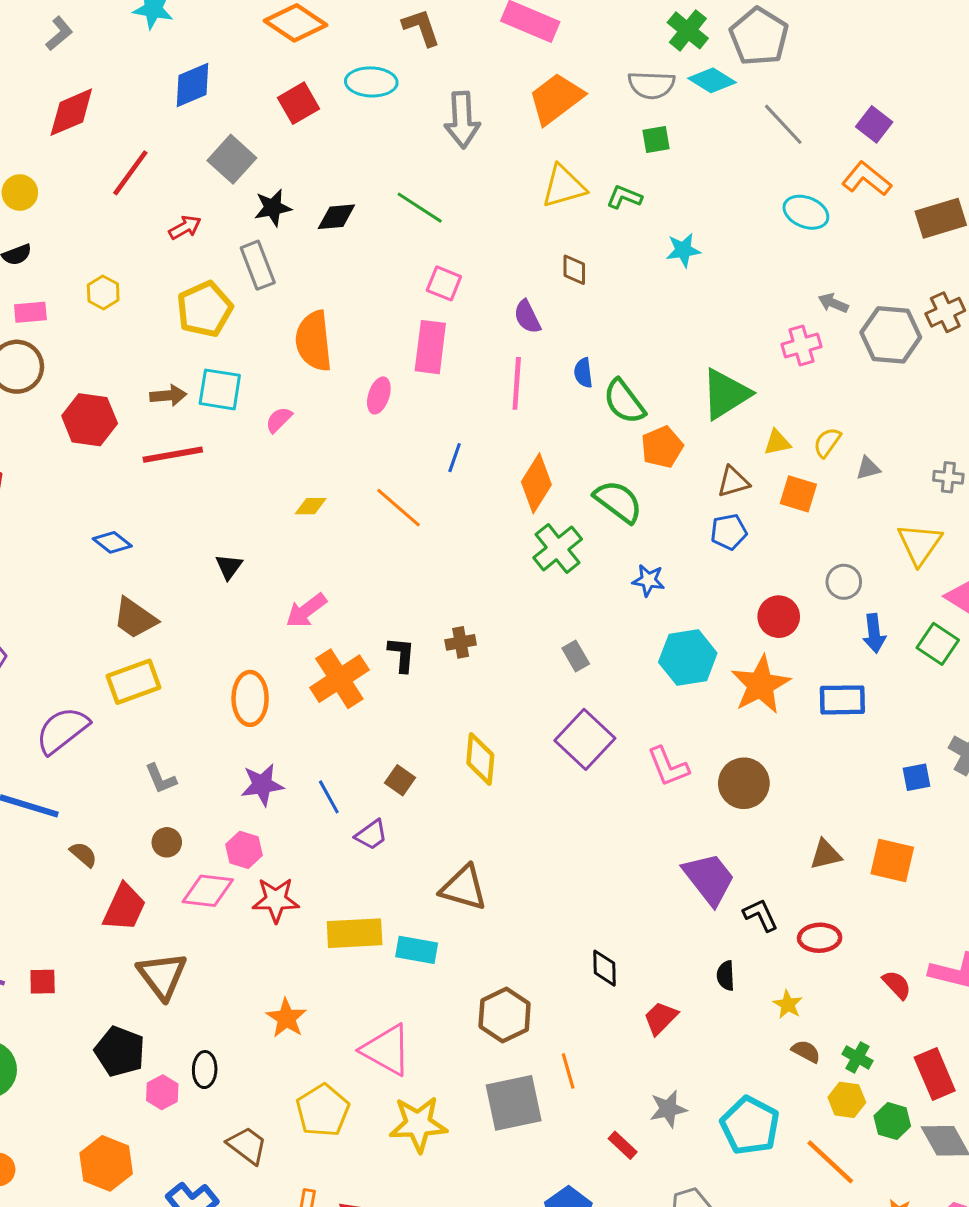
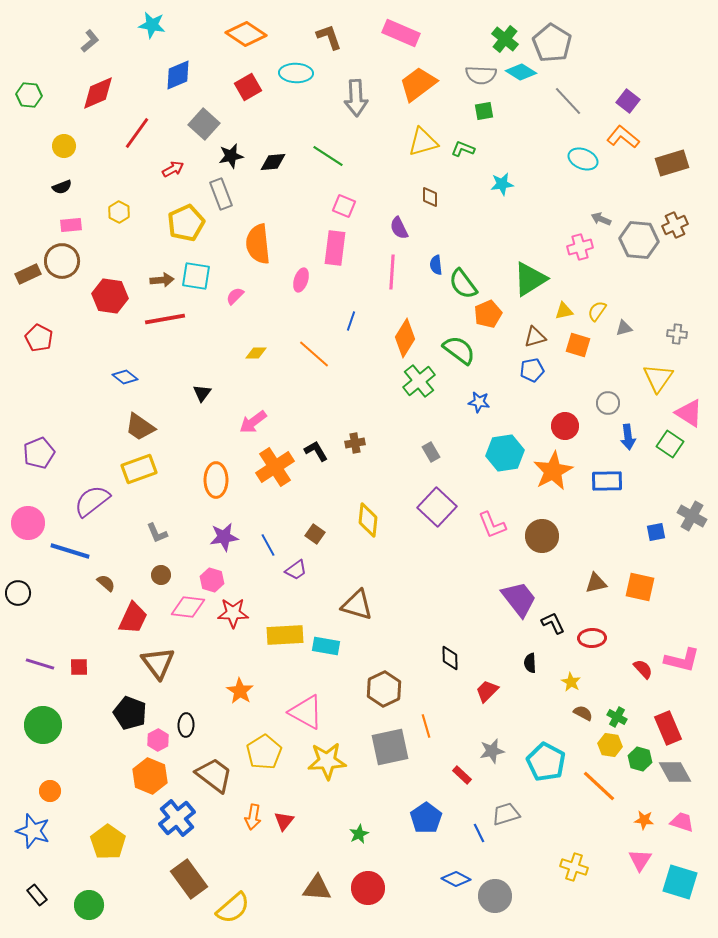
black L-shape: (402, 654) -> (316, 451), turned -35
brown trapezoid: (247, 1145) -> (214, 775), size x1.4
orange hexagon: (106, 1163) -> (150, 776), moved

